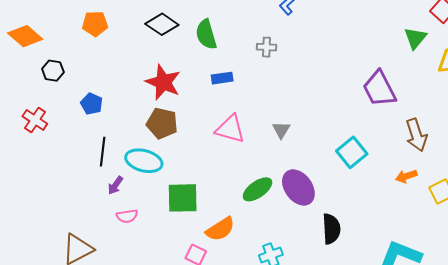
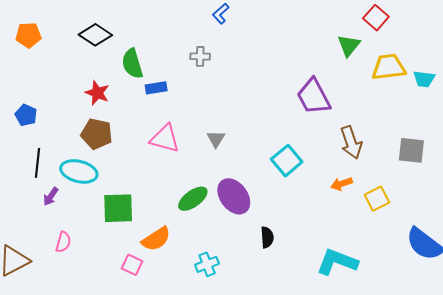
green semicircle: (206, 34) -> (132, 64), moved
red star: (163, 82) -> (97, 93), size x0.7
pink semicircle: (127, 216) -> (63, 242), moved, turned -65
black semicircle: (331, 229) -> (267, 237), size x0.7

